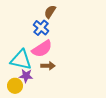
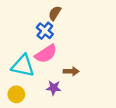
brown arrow: (48, 66) -> (71, 71), moved
purple star: (26, 76) -> (54, 88), moved

